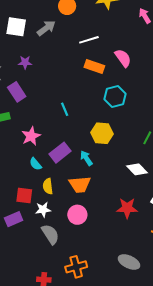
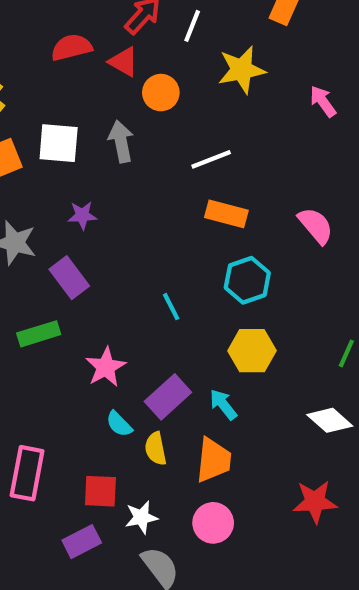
gray arrow: (46, 28) -> (121, 141), turned -60
pink semicircle: (123, 58) -> (316, 226), moved
cyan hexagon: (115, 97) -> (247, 280), moved
orange trapezoid: (80, 185) -> (214, 460), turned -75
yellow semicircle: (48, 186) -> (156, 449), moved

